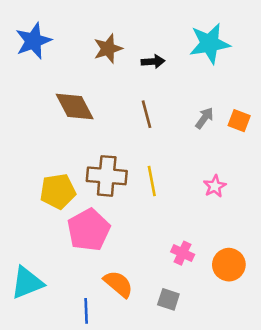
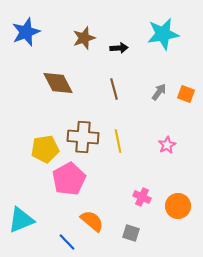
blue line: (86, 311) -> (67, 242), turned -42

